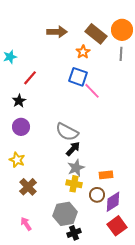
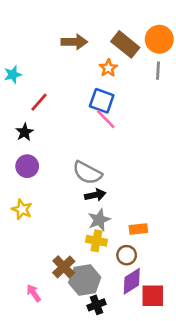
pink line: (92, 91) -> (106, 119), moved
black arrow: (73, 149) -> (95, 195), turned 35
brown cross: (28, 187) -> (64, 267), moved
purple diamond: (113, 202) -> (132, 281), moved
red square: (117, 226) -> (153, 296), turned 36

